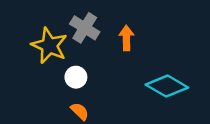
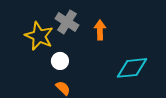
cyan diamond: (167, 86) -> (132, 68), turned -36

